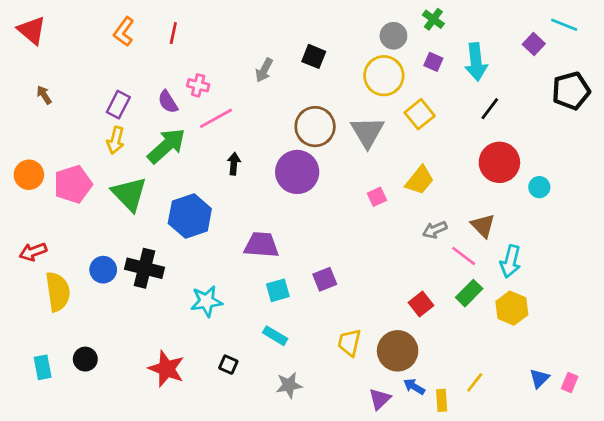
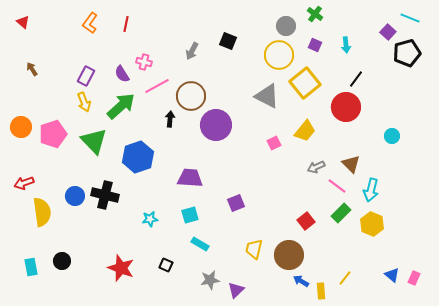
red triangle: (32, 30) -> (23, 22), size x0.6
cyan arrow: (476, 62) -> (346, 45), size x0.6
black pentagon: (571, 91) -> (407, 53), moved
yellow square: (420, 114) -> (305, 83), size x1.4
brown circle: (315, 127) -> (191, 96), moved
gray triangle: (367, 132) -> (267, 96), turned -32
yellow arrow: (116, 140) -> (84, 102), turned -36
red circle: (499, 162) -> (346, 107), moved
cyan square: (278, 290) -> (190, 215), moved
cyan star: (206, 301) -> (150, 219), size x0.7
blue triangle: (539, 378) -> (392, 275), turned -35
purple triangle: (380, 399) -> (236, 290), moved

